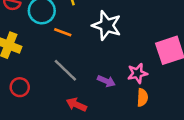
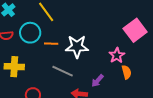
white star: (107, 25) -> (77, 47), moved
purple arrow: (106, 81) -> (98, 81), moved, turned 128

